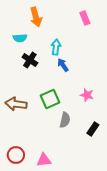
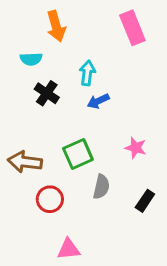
pink rectangle: (85, 18) -> (132, 28), size x1.5
blue arrow: (63, 65) -> (98, 101), turned -80
red circle: (16, 155) -> (50, 199), moved

